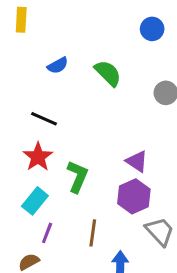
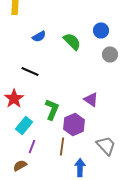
blue circle: (152, 29) -> (101, 30), moved
red star: (38, 157) -> (14, 98), moved
purple hexagon: (134, 196) -> (74, 124), moved

